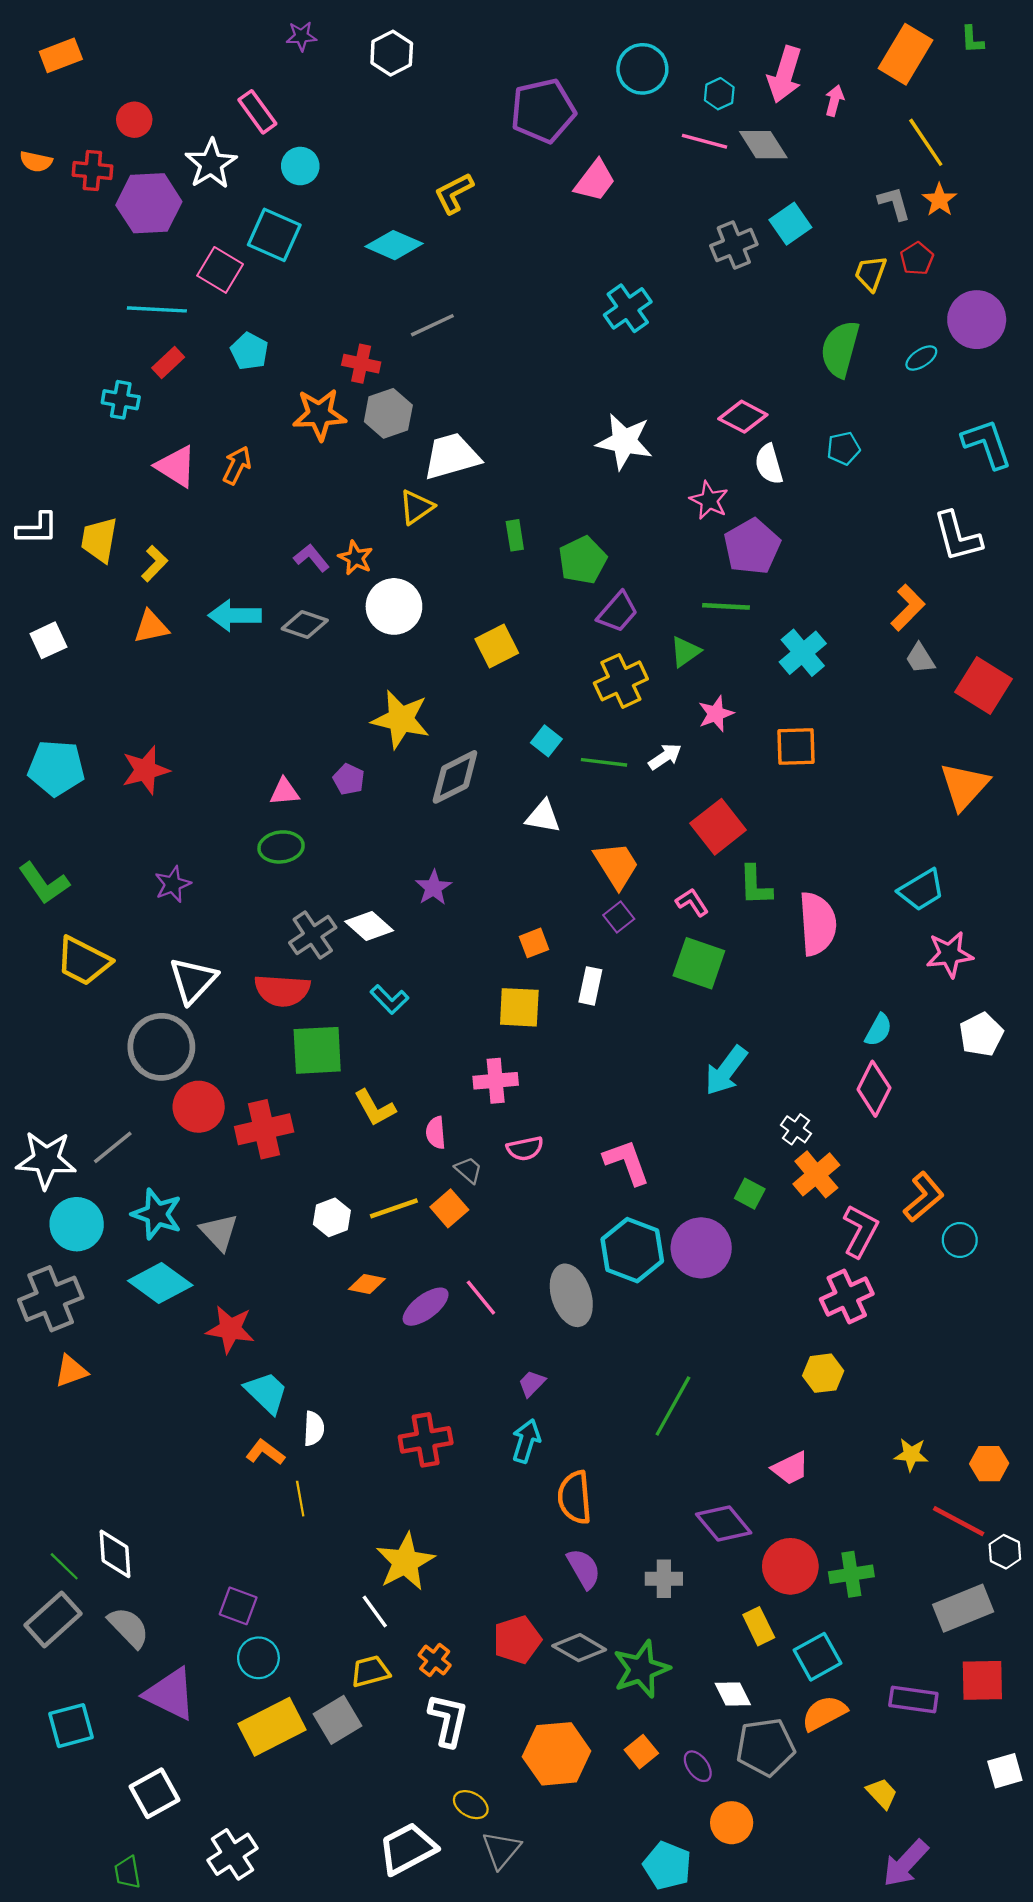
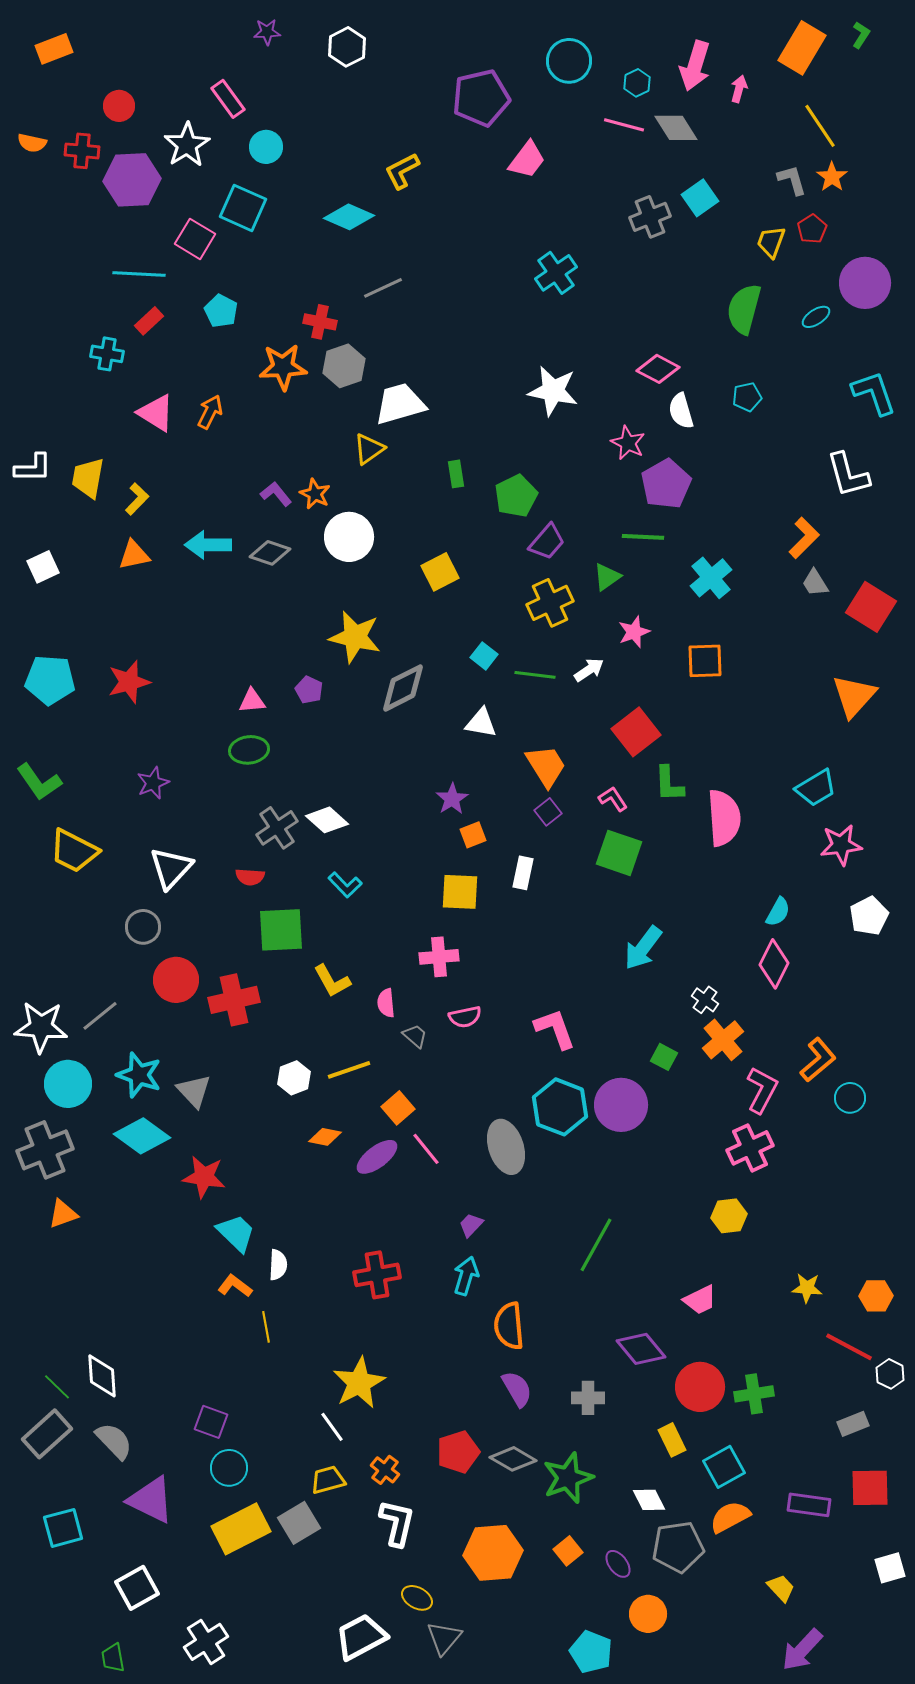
green L-shape: (972, 40) -> (861, 35), turned -144
purple star: (433, 888) -> (452, 799), moved
red semicircle: (282, 990) -> (250, 877), size x0.6
gray circle: (161, 1047) -> (143, 927), size x0.6
orange square: (449, 1208) -> (398, 1108), moved
gray rectangle: (963, 1608) -> (853, 1424), size x0.6

